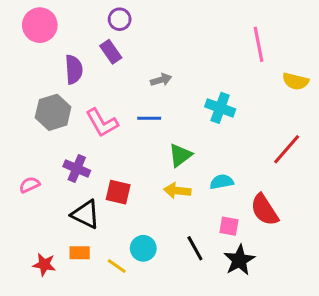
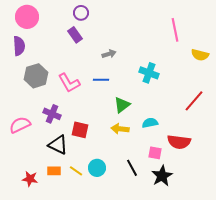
purple semicircle: (74, 69) -> (19, 46), moved
pink semicircle: (29, 185) -> (20, 125), size x1.5
red semicircle: (264, 210) -> (179, 142), turned -50
yellow line: (117, 266) -> (76, 171), moved

